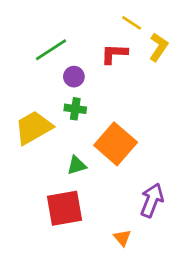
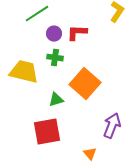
red L-shape: (114, 54) -> (77, 33), moved
yellow trapezoid: (34, 128) -> (24, 72), turned 44

